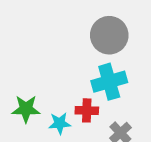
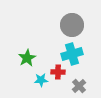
green star: (26, 109) -> (27, 58), moved, turned -30

